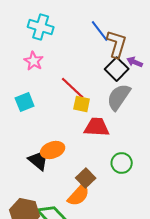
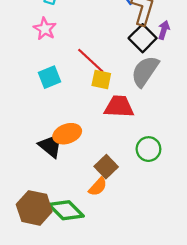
purple arrow: (135, 62) -> (164, 30), turned 84
cyan square: (25, 102) -> (49, 77), moved
orange semicircle: (79, 195) -> (98, 187), size x0.7

